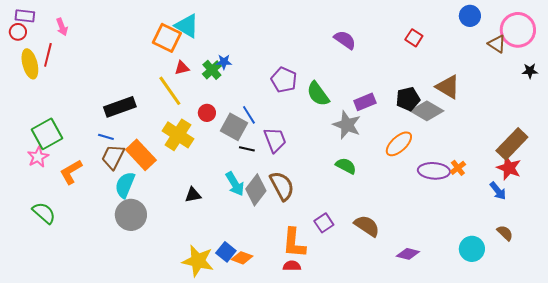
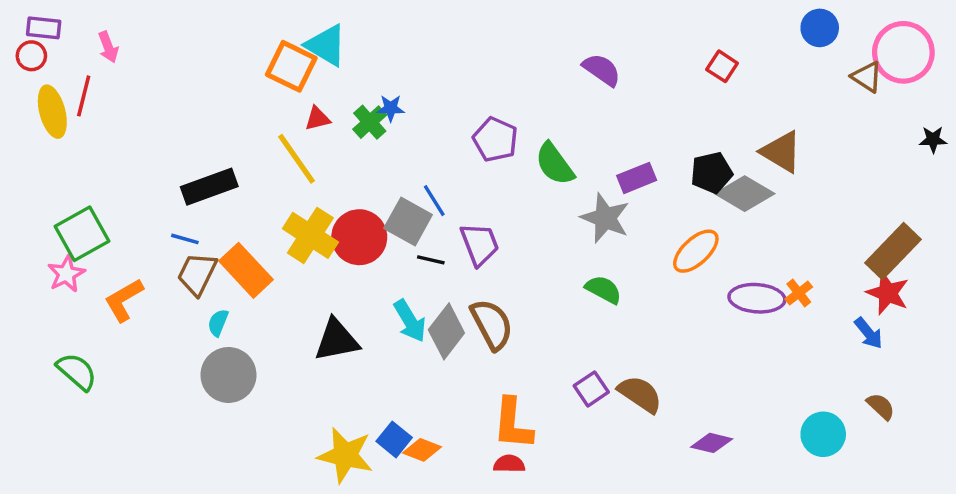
black star: (530, 71) -> (933, 140), moved
red circle: (207, 113) -> (359, 237), moved, size x1.8
cyan semicircle: (125, 185) -> (218, 323), size x0.6
black triangle: (193, 195) -> (337, 340), size x1.6
purple square: (324, 223) -> (591, 389), moved

